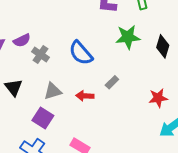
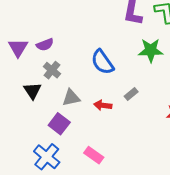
gray cross: (40, 55) -> (52, 70), moved

